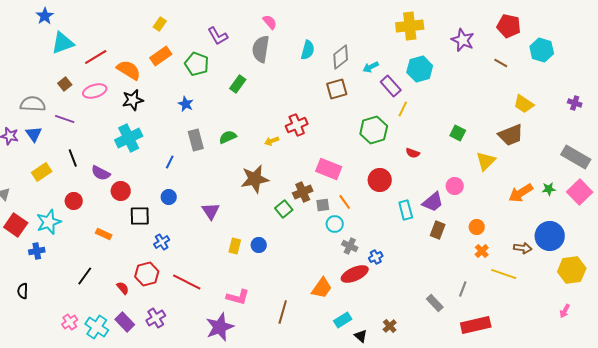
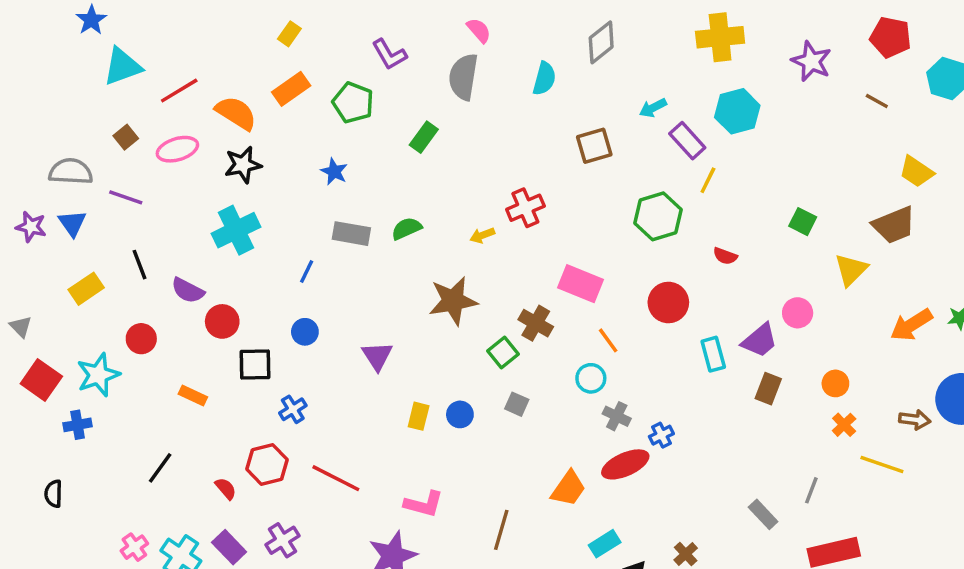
gray diamond: (341, 57) -> (601, 42), moved
gray rectangle: (196, 140) -> (351, 234), turned -65
brown cross: (303, 192) -> (536, 323), turned -36
gray square: (323, 205) -> (517, 404), moved, turned 32

